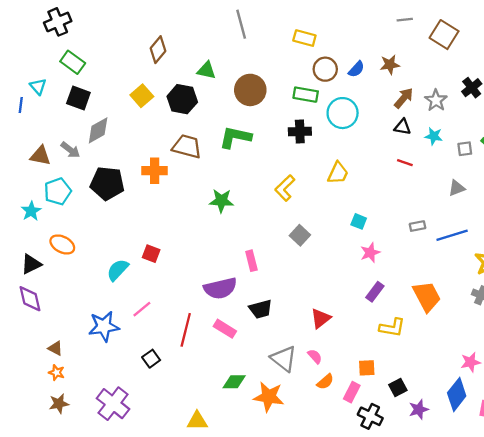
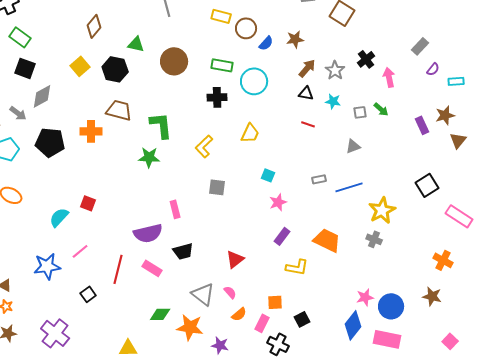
brown circle: (325, 69) -> (246, 28), moved
green L-shape: (235, 137) -> (161, 125), moved, turned 72
gray square: (300, 235) -> (217, 187), turned -36
orange trapezoid: (427, 296) -> (327, 240), turned -36
purple star: (419, 409) -> (220, 345), moved, turned 30

